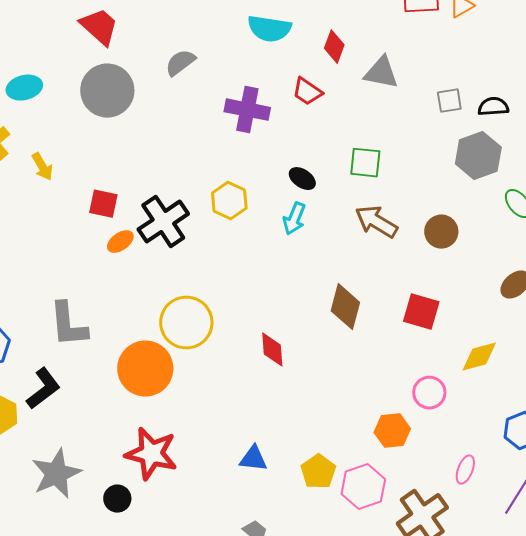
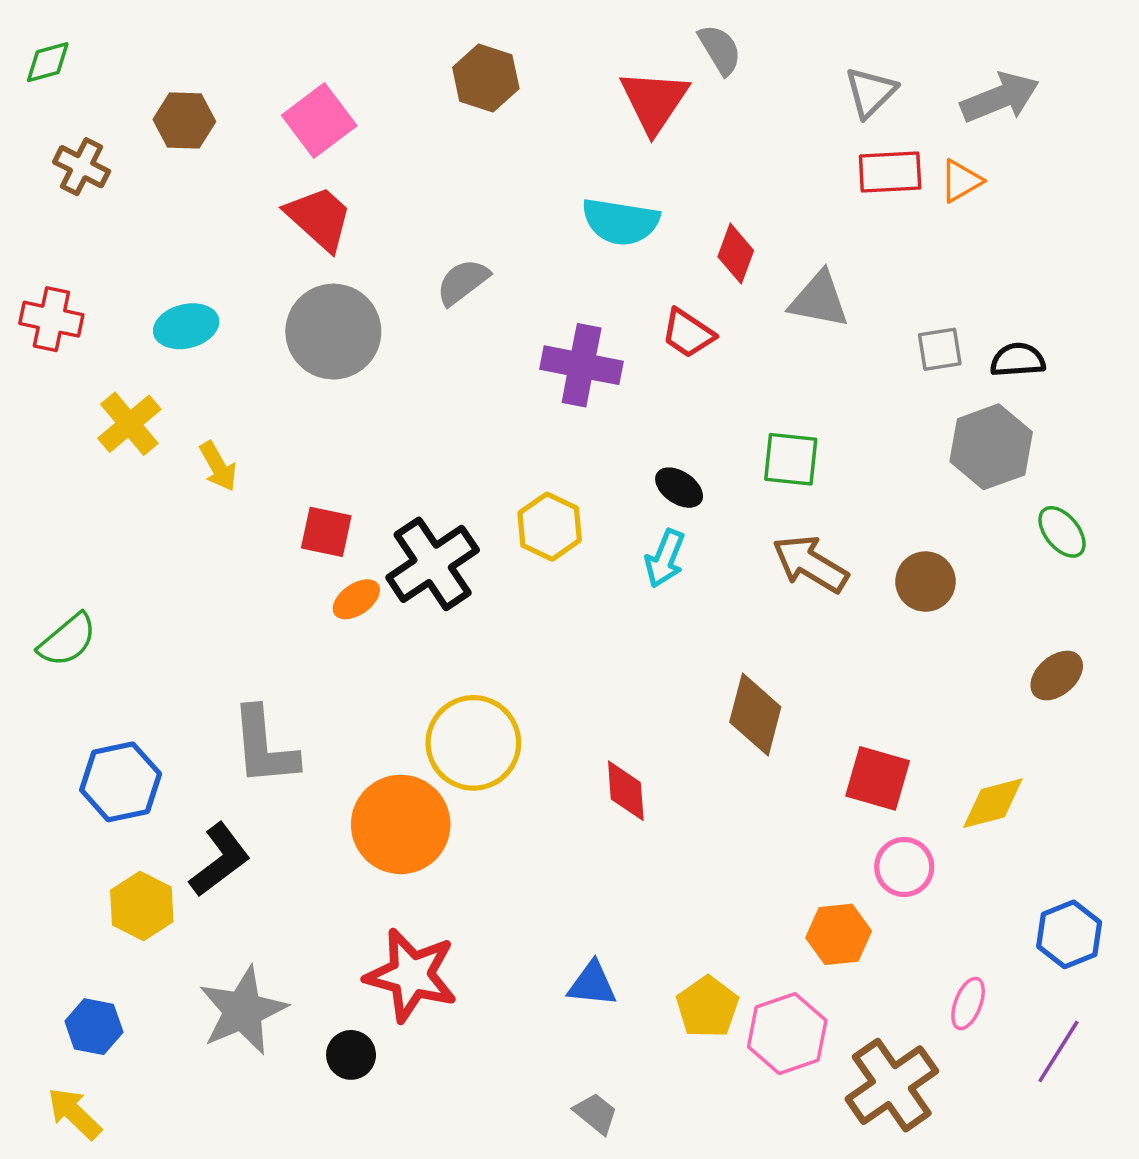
red square: (421, 312) -> (878, 778), moved

